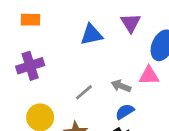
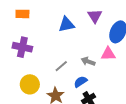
purple cross: (30, 66) -> (22, 47), turned 30
blue semicircle: (125, 112) -> (81, 82), moved

